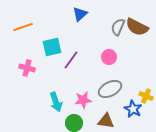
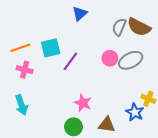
orange line: (23, 27) -> (20, 48), moved
gray ellipse: (110, 89) -> (131, 60), moved
pink star: (83, 100) -> (83, 103), turned 30
cyan arrow: (56, 102) -> (22, 105), moved

